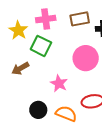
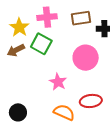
brown arrow: (20, 68) -> (16, 50), moved
black circle: (38, 110) -> (18, 112), moved

